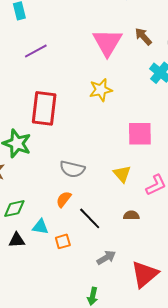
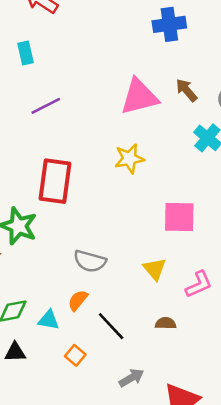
pink triangle: (107, 42) -> (139, 97), turned 44
cyan triangle: (40, 227) -> (49, 320), moved
orange square: (63, 241) -> (75, 355), turned -35

